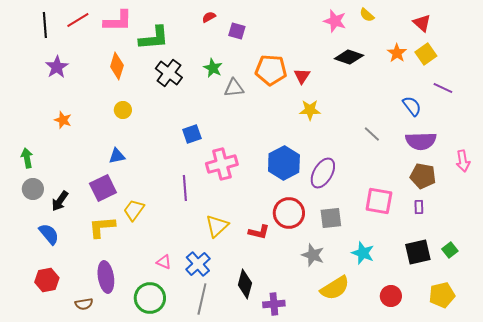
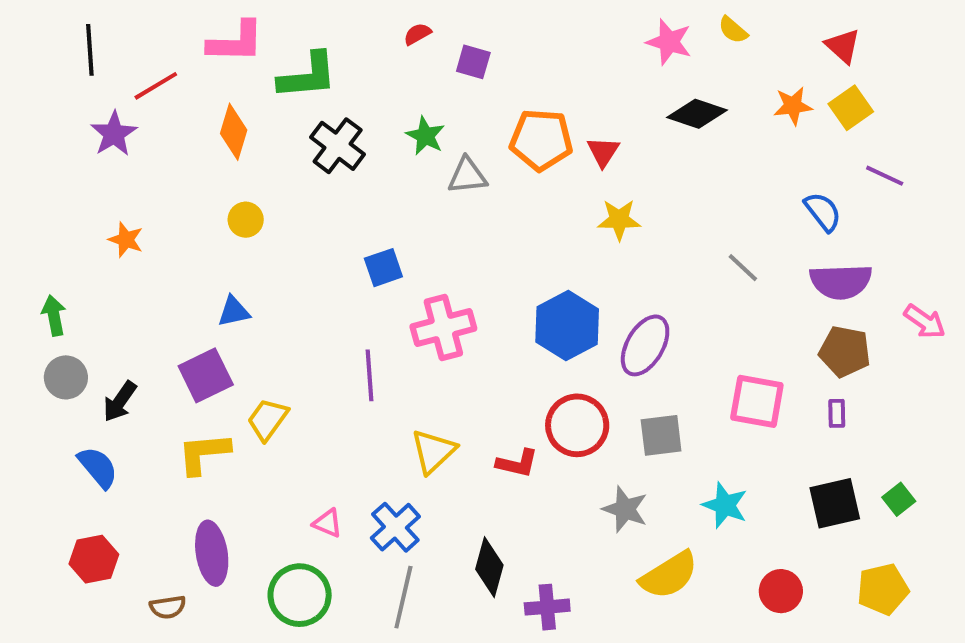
red line: (78, 20) -> (156, 86), moved
orange star: (397, 53) -> (793, 106), turned 30
pink arrow: (463, 161) -> (925, 322), turned -45

